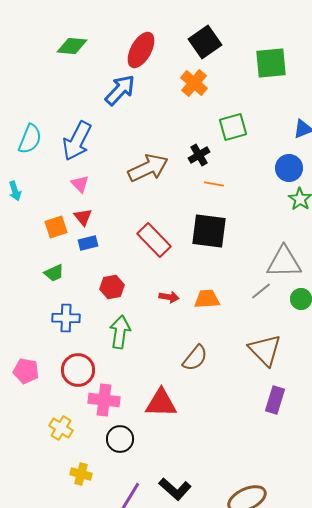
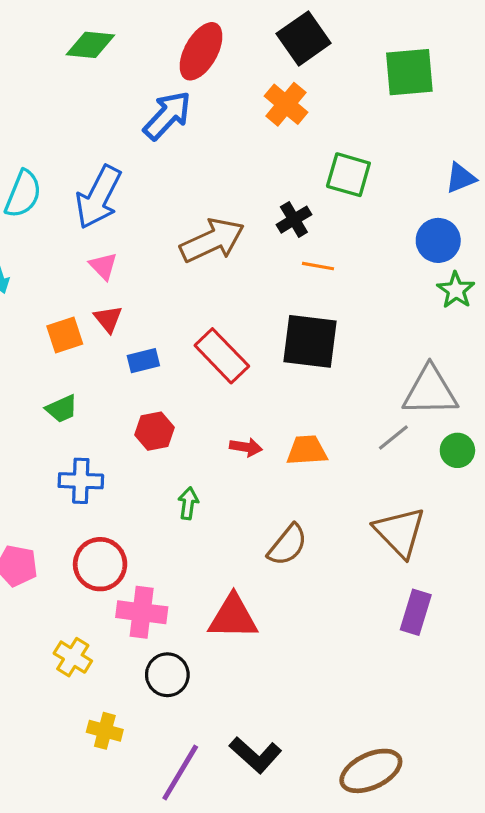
green square: (233, 127) -> (348, 175), turned 32
blue rectangle: (88, 243) -> (143, 361), moved
green arrow: (120, 332) -> (188, 503), moved, size x0.6

